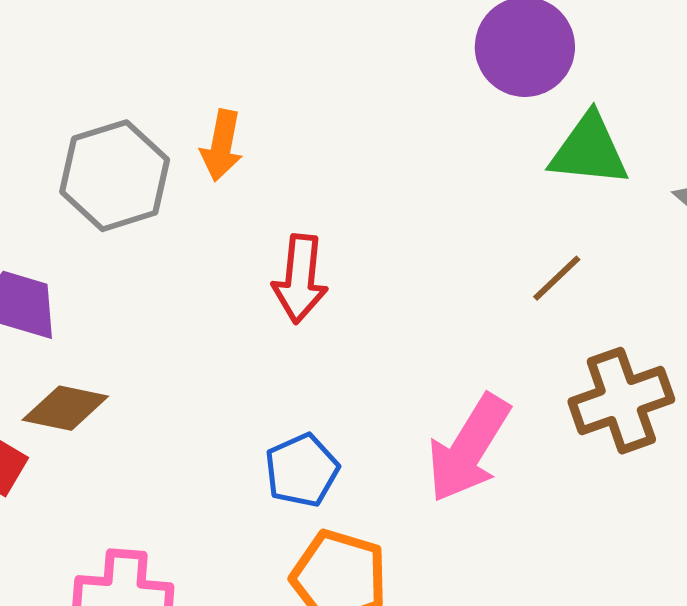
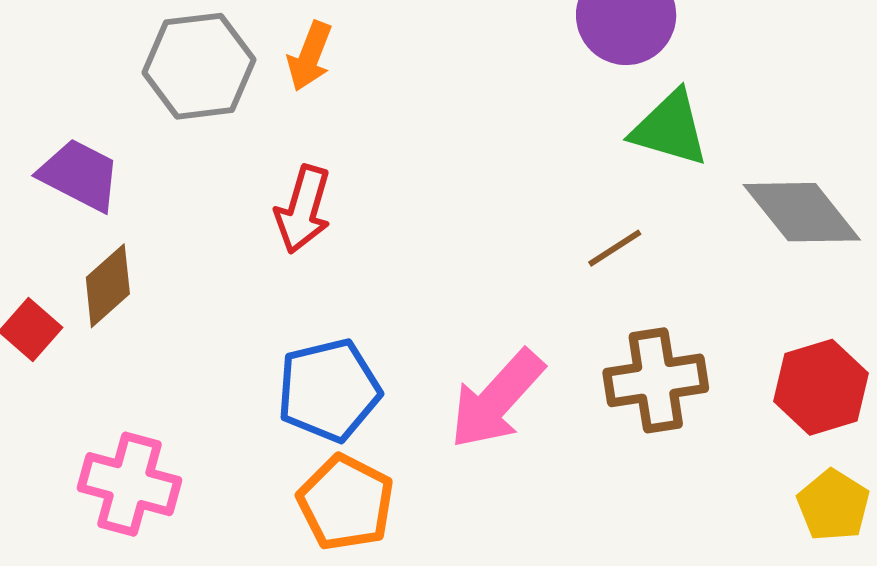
red arrow: (300, 279) -> (303, 209), moved
brown diamond: (65, 408) -> (108, 286), turned -64
blue pentagon: (302, 470) -> (329, 390), size x1.4

